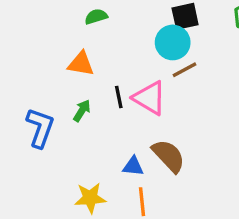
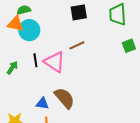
cyan circle: (173, 42) -> (29, 30), moved
orange triangle: (81, 64) -> (15, 24), moved

